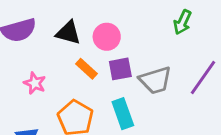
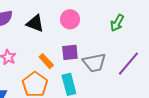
pink circle: (107, 37) -> (70, 19), moved
orange rectangle: (87, 69) -> (46, 61), moved

